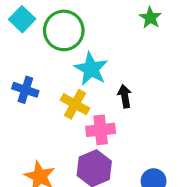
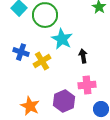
yellow cross: (75, 104) -> (42, 61), moved, turned 30
pink cross: (101, 130) -> (87, 85), moved

